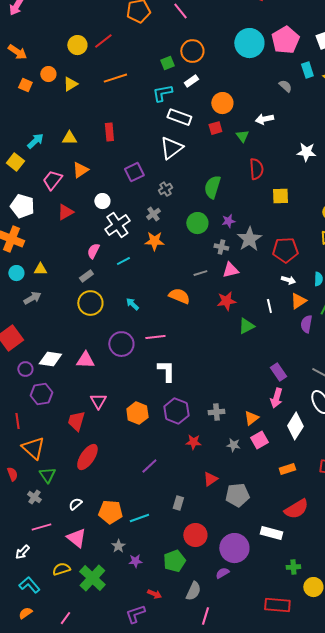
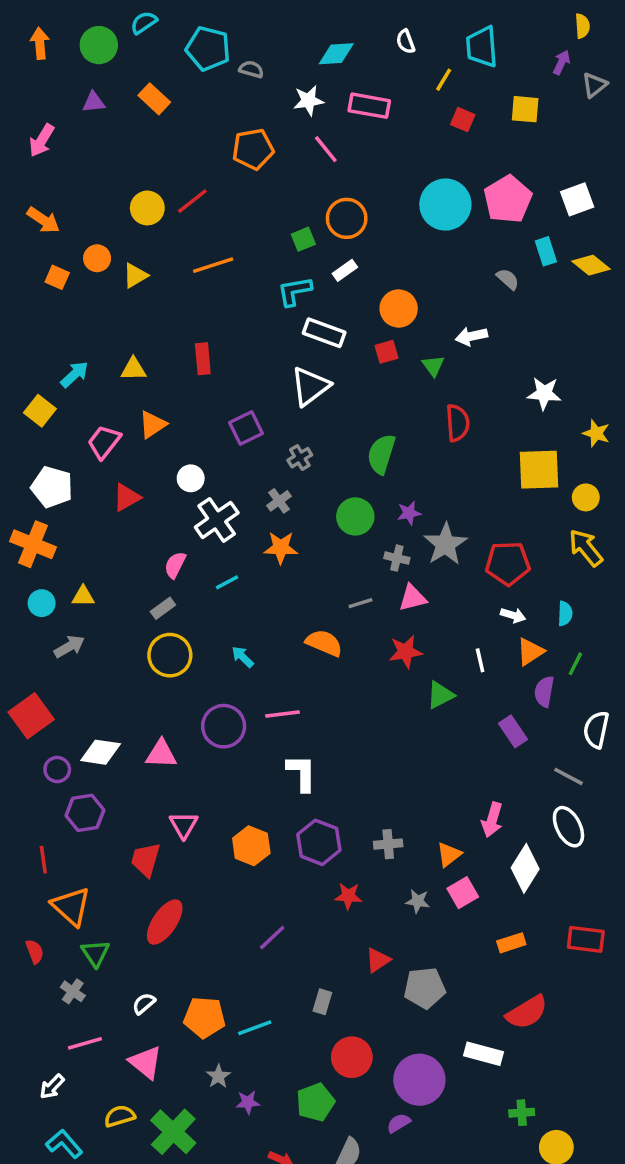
yellow square: (280, 196) -> (539, 470), moved, size x1.5
purple rectangle: (278, 372) -> (513, 731), moved

